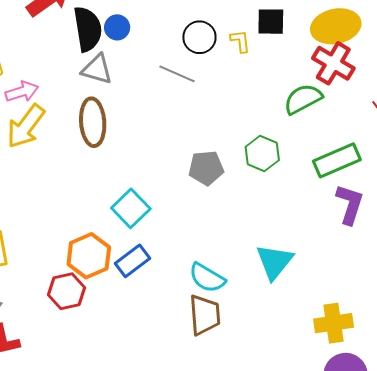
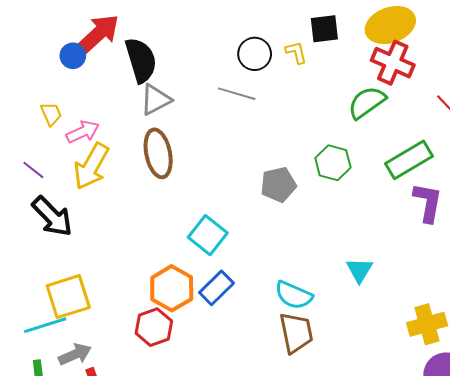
blue circle: (117, 27) -> (73, 56), moved
gray triangle: (97, 69) -> (156, 100), turned -36
cyan triangle: (274, 262) -> (359, 270), size x0.7

